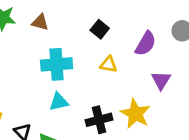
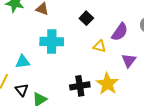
yellow triangle: (109, 64) -> (100, 46), moved
cyan triangle: (59, 102) -> (23, 62), moved

